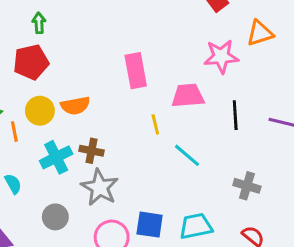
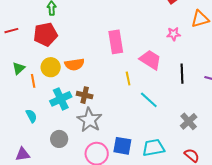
pink star: (221, 56) -> (174, 34), size x0.6
pink trapezoid: (188, 96) -> (150, 60), turned 35
gray cross: (247, 186) -> (189, 121), turned 30

